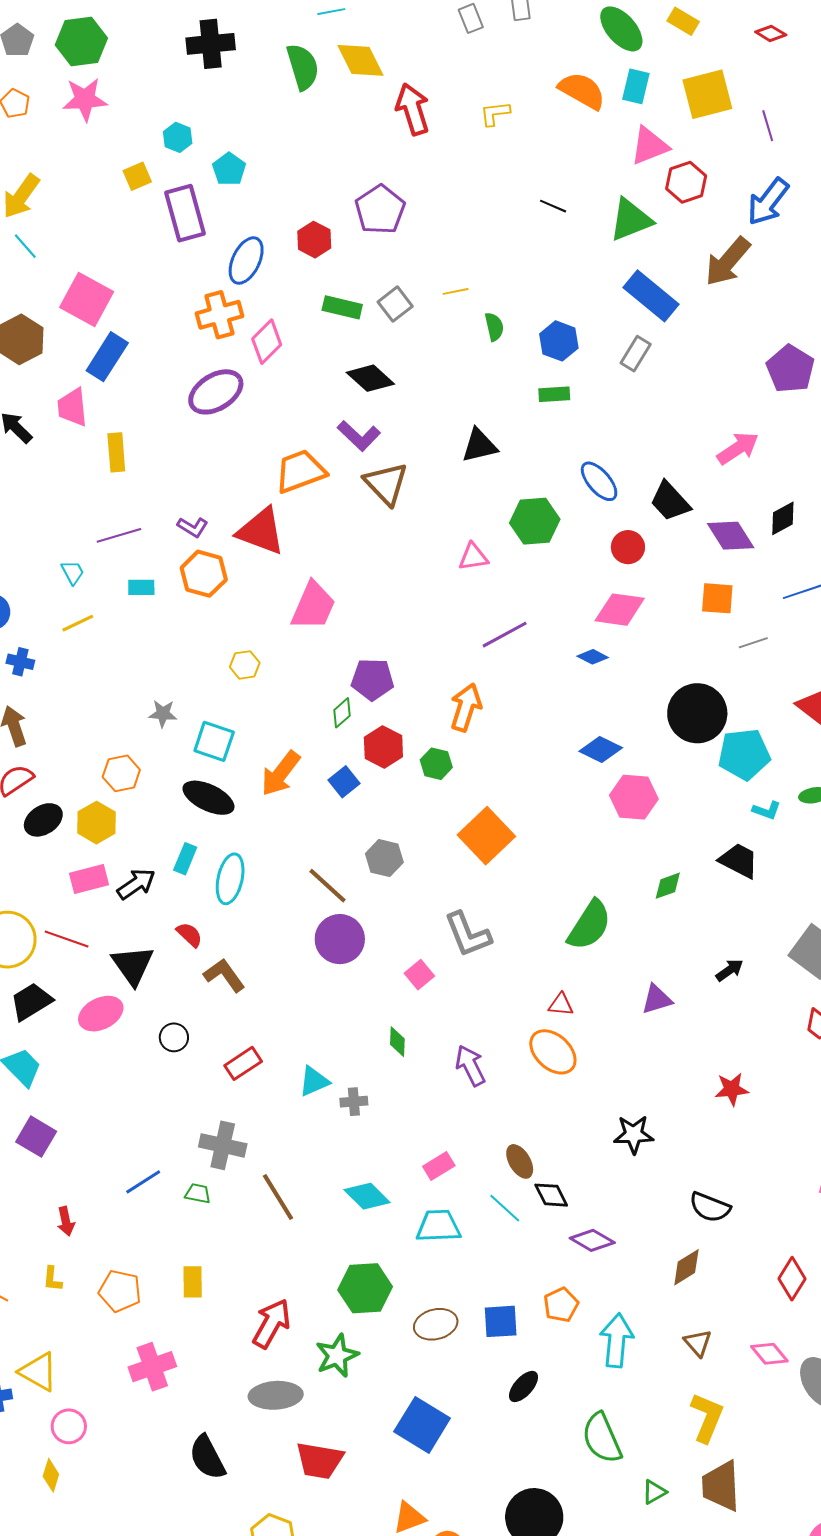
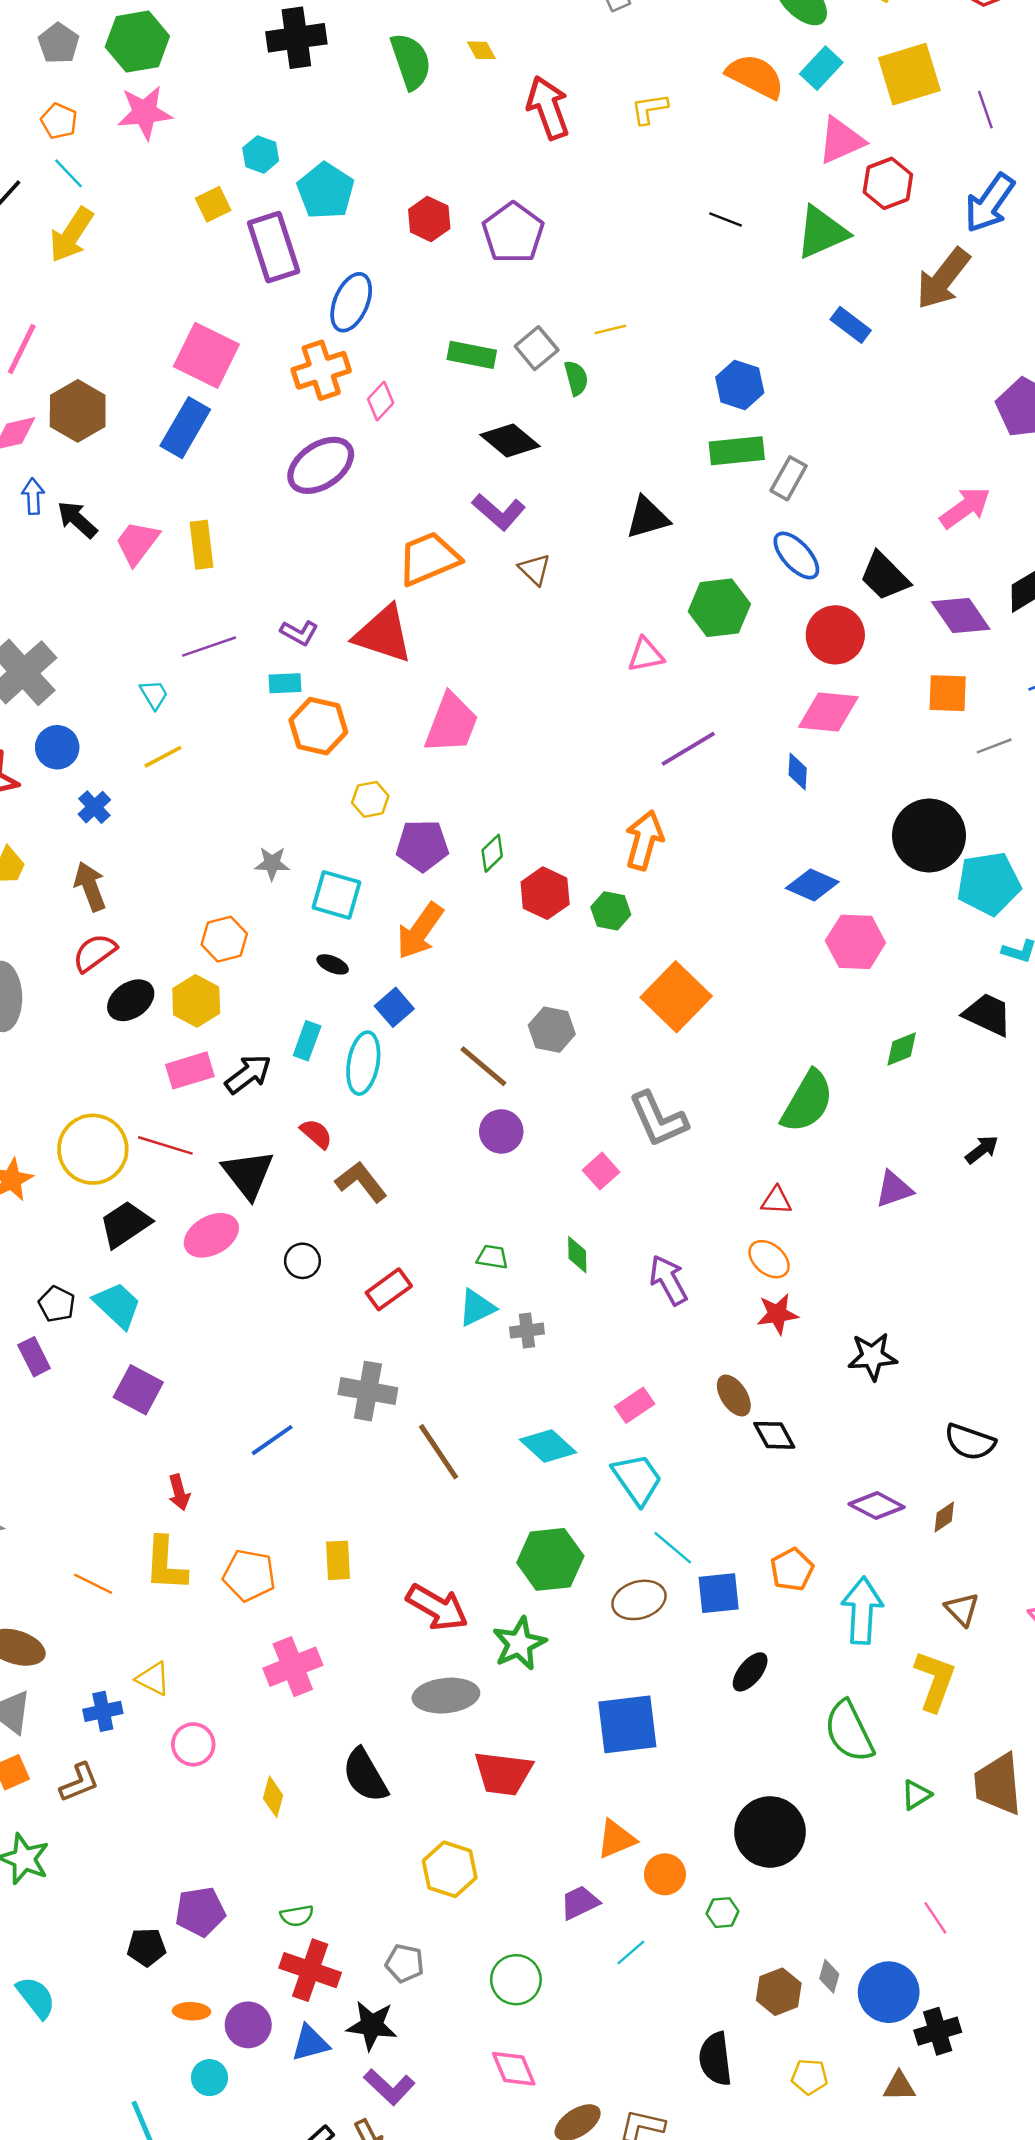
yellow diamond: (360, 60) -> (481, 50), size x0.5
cyan rectangle: (636, 86) -> (821, 68), turned 32
cyan pentagon: (229, 169) -> (326, 191), size x1.4
red hexagon: (314, 240) -> (429, 219), moved
cyan line: (25, 246) -> (68, 173), moved
blue rectangle: (651, 296) -> (851, 325), size x0.6
pink square: (87, 300) -> (206, 355), moved
green semicircle: (494, 327) -> (576, 378), moved
pink diamond: (267, 342) -> (381, 401), size x0.7
gray rectangle: (636, 354) -> (789, 478), moved
green rectangle: (554, 394) -> (737, 451), size x1.4
pink trapezoid: (72, 407) -> (137, 543), moved, turned 45
brown triangle: (386, 484) -> (535, 569), size x0.6
red circle: (628, 547) -> (835, 635), size x1.4
orange hexagon: (204, 574) -> (318, 726), moved
cyan rectangle: (141, 587) -> (285, 683), moved
blue diamond: (593, 657) -> (798, 771), turned 68
blue cross: (20, 662) -> (94, 807), turned 36
purple pentagon: (372, 679) -> (422, 846), moved
blue square: (344, 782) -> (394, 1007), moved
black ellipse: (209, 798) -> (333, 964), size x0.5
purple circle: (340, 939) -> (501, 1131), size x0.7
orange ellipse: (553, 1052) -> (769, 1259), size x0.7
red star: (732, 1089) -> (777, 1314), moved
green trapezoid: (198, 1194) -> (492, 1257), moved
cyan line: (505, 1208) -> (673, 1548), moved
cyan trapezoid: (438, 1226) -> (637, 1479), turned 60
purple diamond: (592, 1240) -> (877, 1506), moved
brown diamond: (686, 1267) -> (944, 1517), size x0.7
yellow L-shape: (52, 1279) -> (165, 1564), size x1.8
red arrow: (271, 1323) -> (437, 1607), turned 93
yellow triangle: (38, 1372) -> (153, 1679), size x0.7
yellow L-shape: (707, 1418) -> (935, 1681), moved
blue square: (422, 1425) -> (627, 1724), turned -36
yellow diamond: (51, 1475) -> (273, 1797), moved

